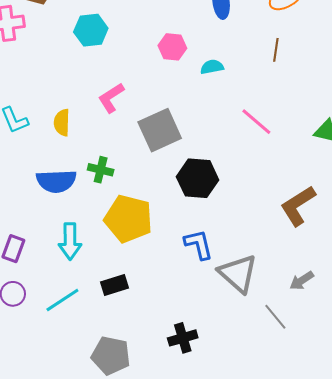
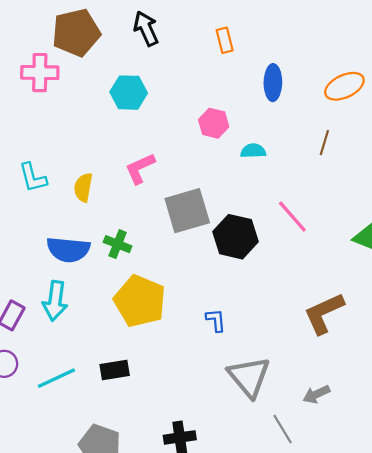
black hexagon: (198, 178) -> (235, 237), moved
cyan arrow: (70, 241) -> (55, 301), moved
blue L-shape: (199, 244) -> (216, 320), moved, size x0.7

